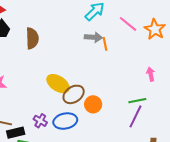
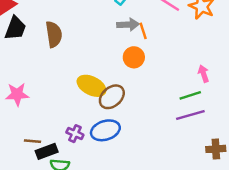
pink arrow: (151, 74) -> (204, 74), moved
orange circle: (93, 104) -> (134, 57), moved
purple line: (136, 116) -> (190, 115), turned 55

